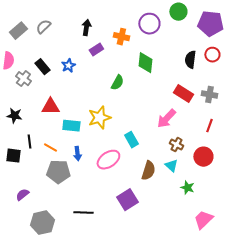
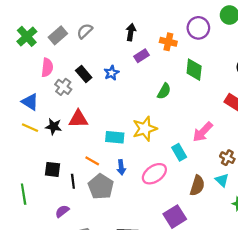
red triangle: (50, 107) -> (78, 119), moved
pink arrow: (166, 119) -> (203, 132), moved
black line: (29, 142) -> (73, 181), moved
gray pentagon: (58, 172) -> (101, 187), turned 30

